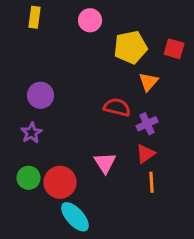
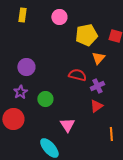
pink triangle: (105, 163) -> (67, 125), moved
green circle: (29, 178) -> (45, 99), moved
red circle: (60, 182) -> (13, 119), moved
orange line: (152, 182) -> (111, 134), moved

